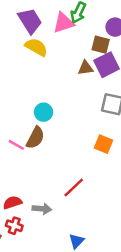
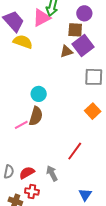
orange square: (103, 144) -> (93, 111), turned 35
pink line: (16, 145) -> (21, 125), turned -48
gray arrow: (42, 209) -> (52, 173), turned -112

